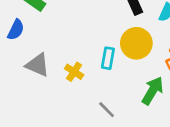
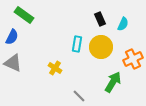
cyan rectangle: (108, 58) -> (77, 44), moved
gray triangle: (38, 65) -> (13, 63), moved

